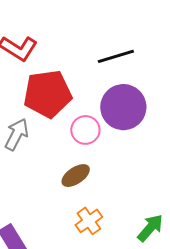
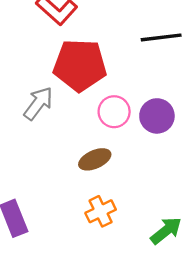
purple circle: (123, 107) -> (157, 116), moved, size x0.7

